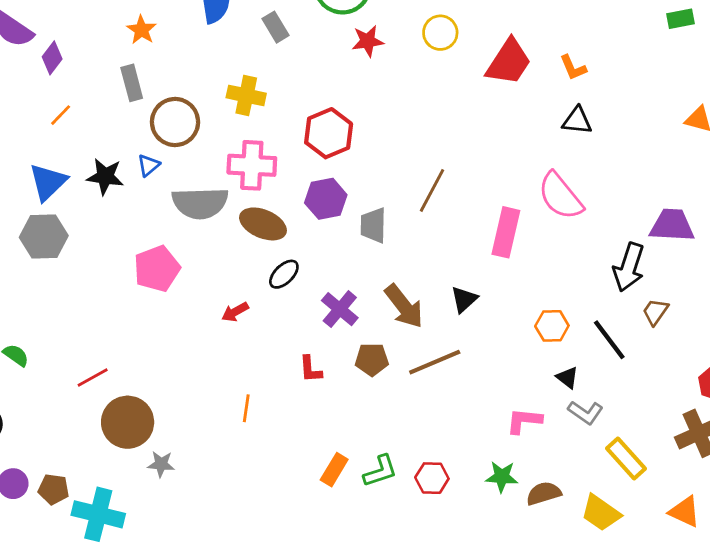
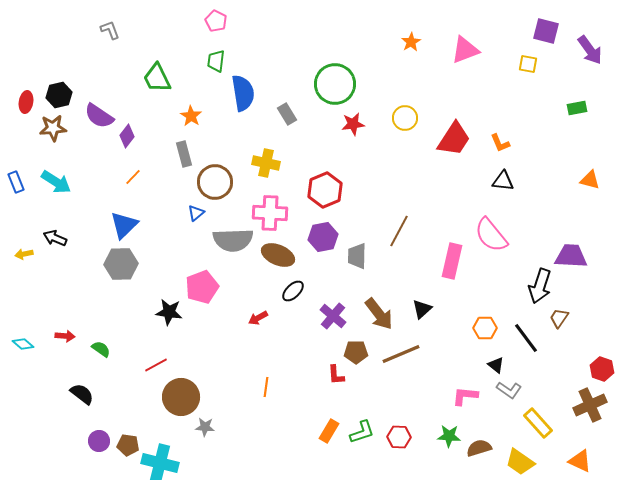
black star: (105, 176) -> (169, 312), moved
red L-shape: (310, 369) -> (336, 375), moved

